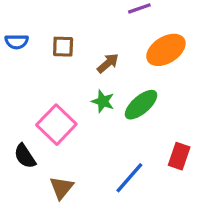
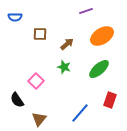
blue semicircle: (17, 42) -> (15, 17), moved
green ellipse: (141, 105) -> (99, 69), moved
pink square: (56, 125) -> (36, 81), size x0.7

